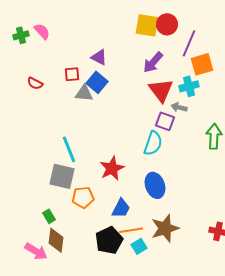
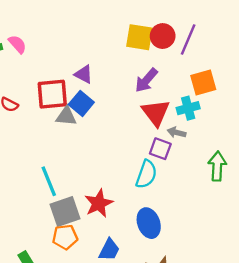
purple line: (189, 43) -> (188, 39), moved
red square: (72, 74) -> (52, 94), size x1.8
gray square: (62, 176) -> (65, 211), moved, turned -32

